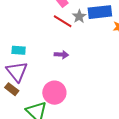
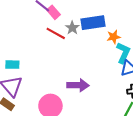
purple arrow: (61, 55) -> (78, 85), moved, size x1.5

